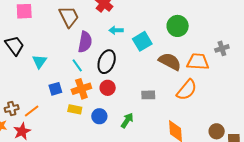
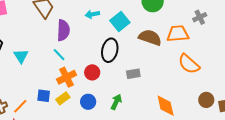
black ellipse: (107, 62) -> (110, 50), moved
blue square: (55, 89) -> (44, 96), moved, turned 32
orange semicircle: (187, 90) -> (189, 64), moved, turned 100
yellow rectangle: (75, 109) -> (63, 98), turned -40

